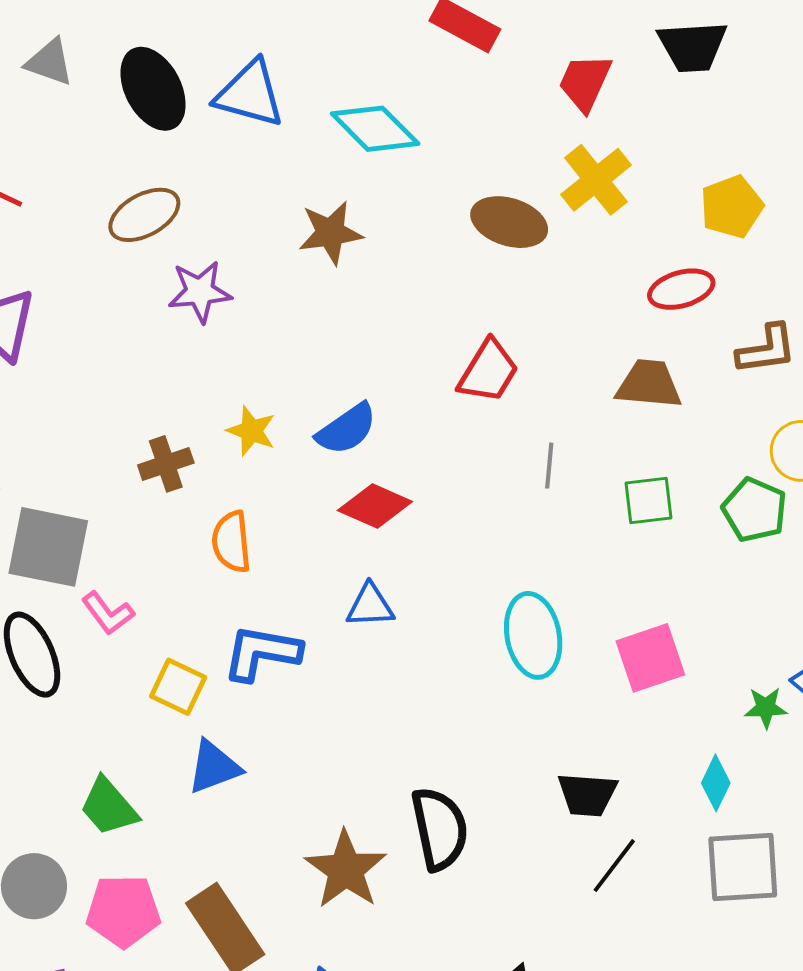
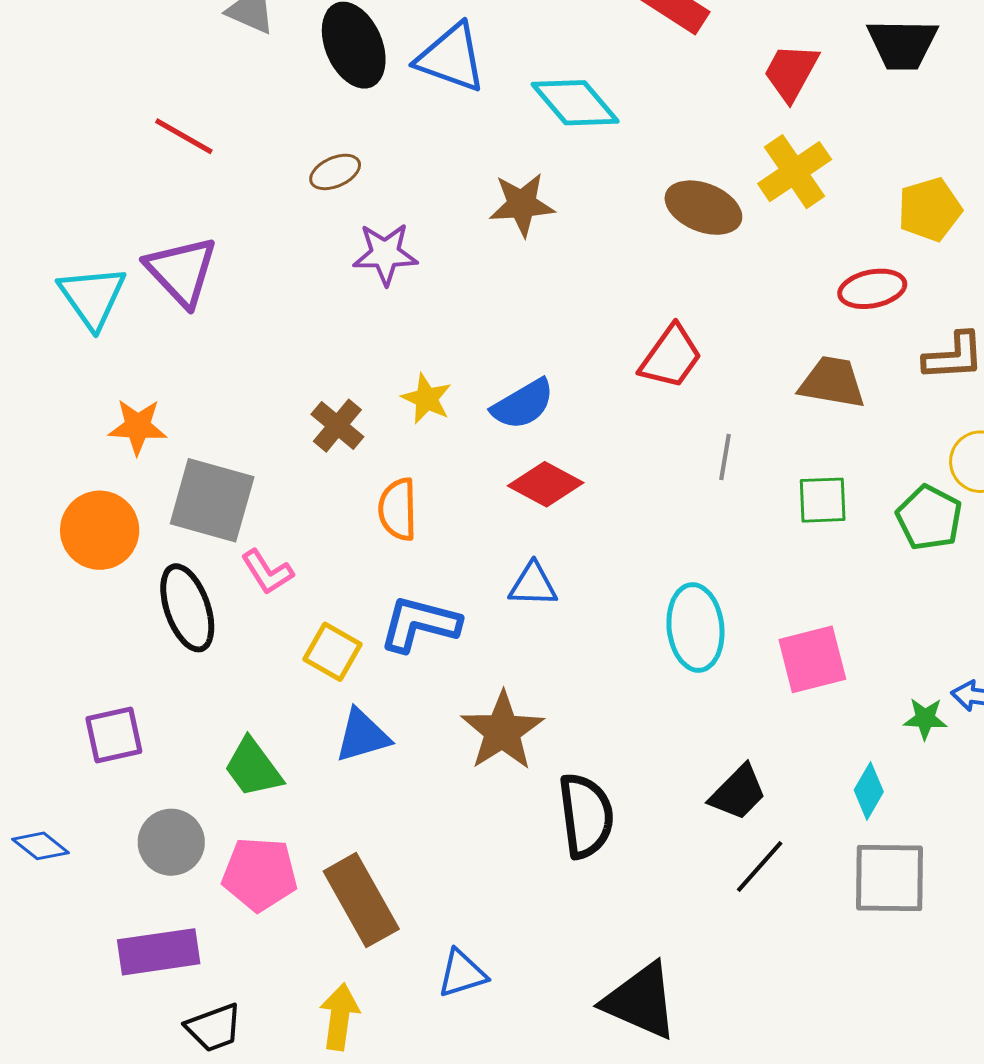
brown ellipse: (144, 215) -> (335, 172), size x0.7
brown cross: (166, 464) -> (337, 426), turned -36
black trapezoid: (587, 795) -> (738, 793), turned -54
brown star: (346, 870) -> (502, 731), moved

